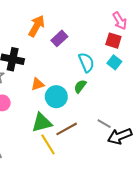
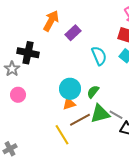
orange triangle: (38, 84) -> (69, 104), moved
green semicircle: (80, 86) -> (93, 92), moved
green triangle: (42, 123) -> (100, 114), moved

